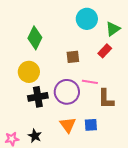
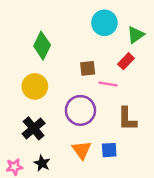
pink line: (90, 82) -> (108, 84), moved
black cross: (38, 97) -> (34, 128), moved, turned -30

